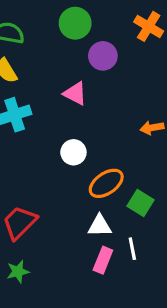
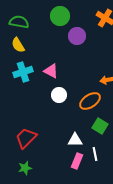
pink triangle: (75, 93) -> (51, 71), moved
orange ellipse: (106, 183) -> (90, 101), moved

